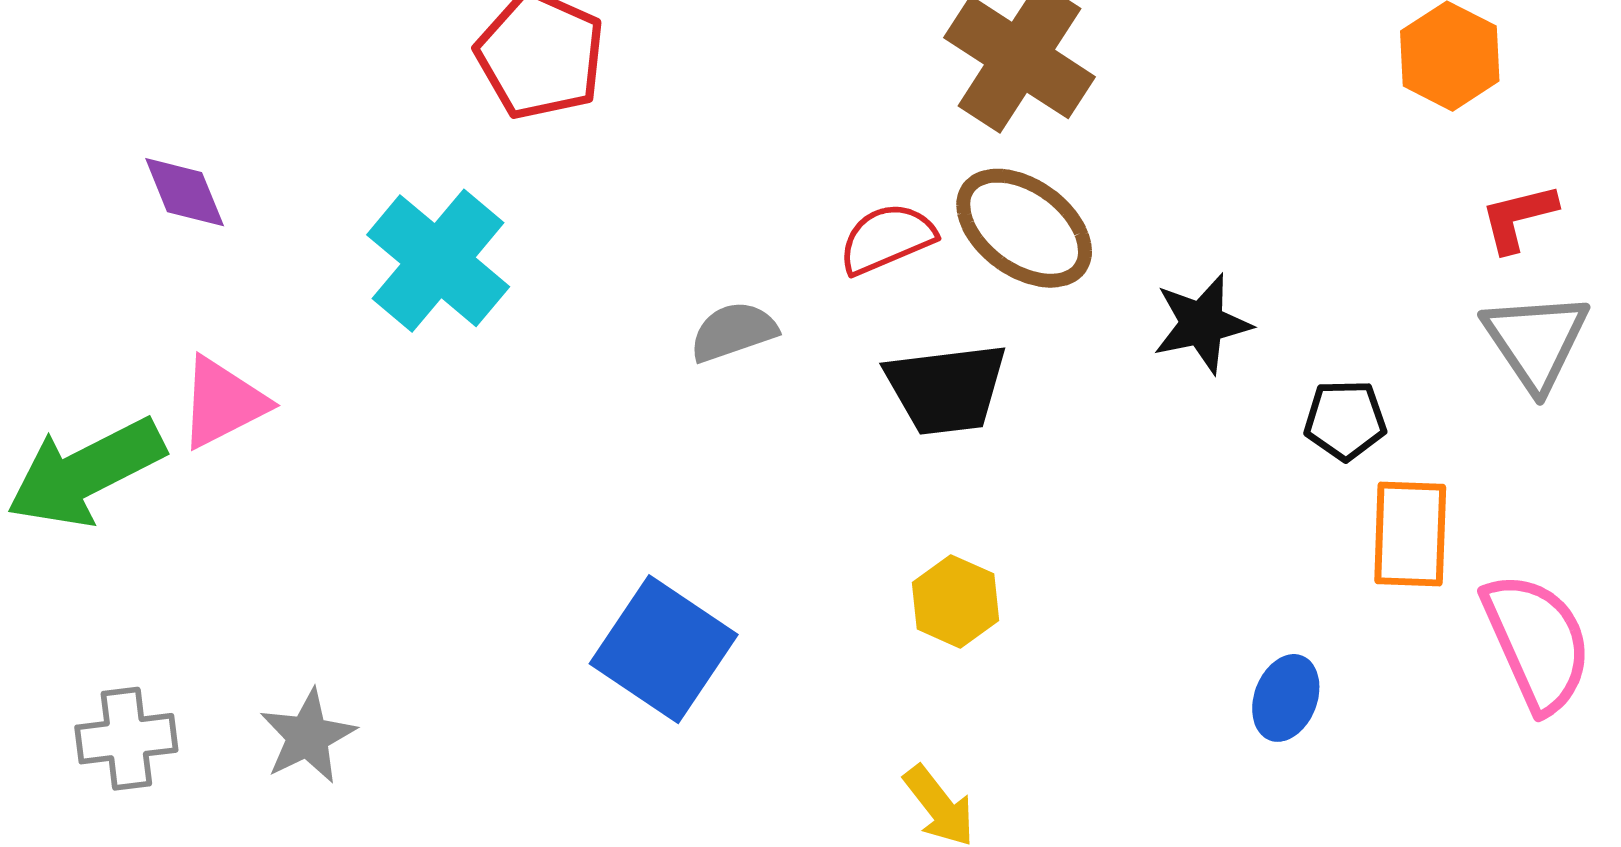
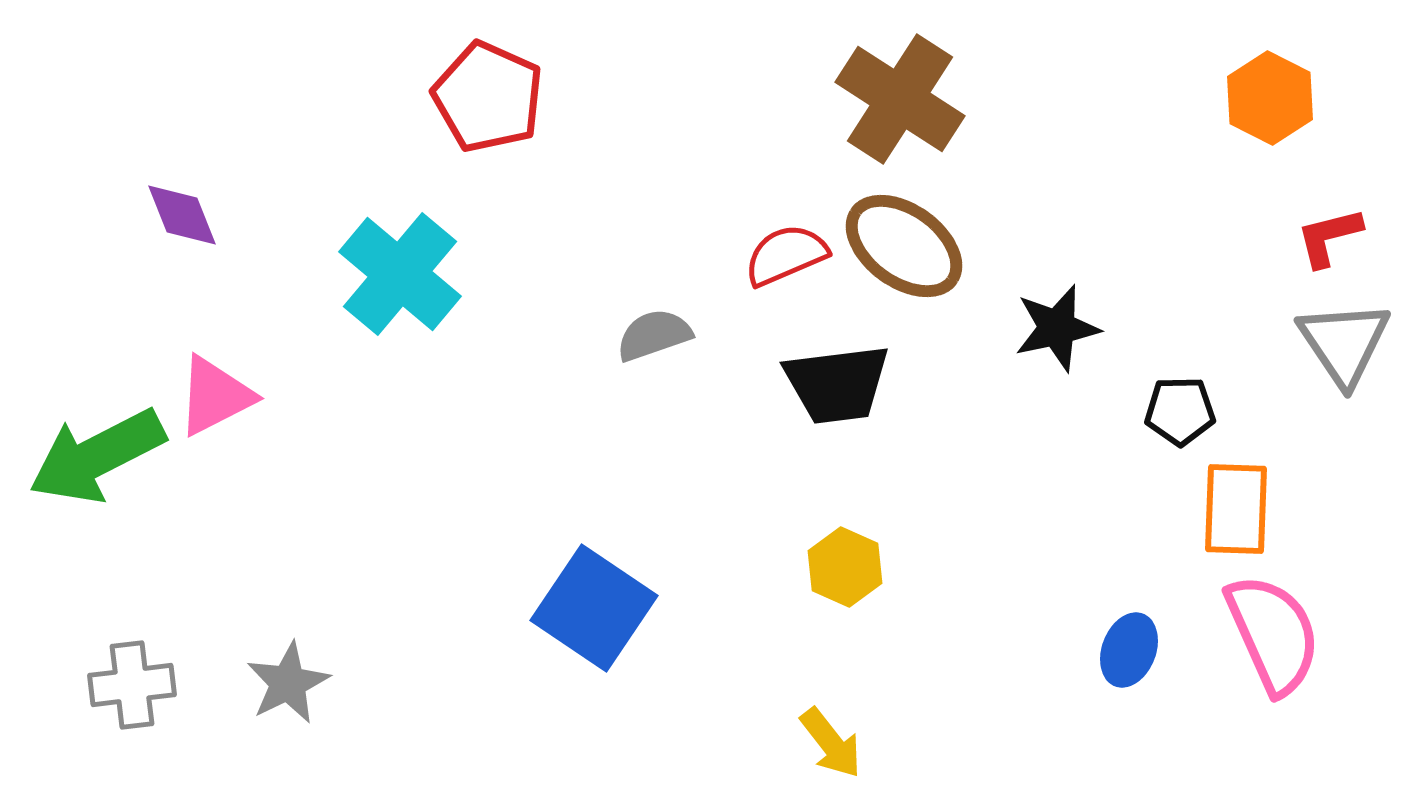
pink semicircle: (1537, 642) -> (1273, 634), moved

